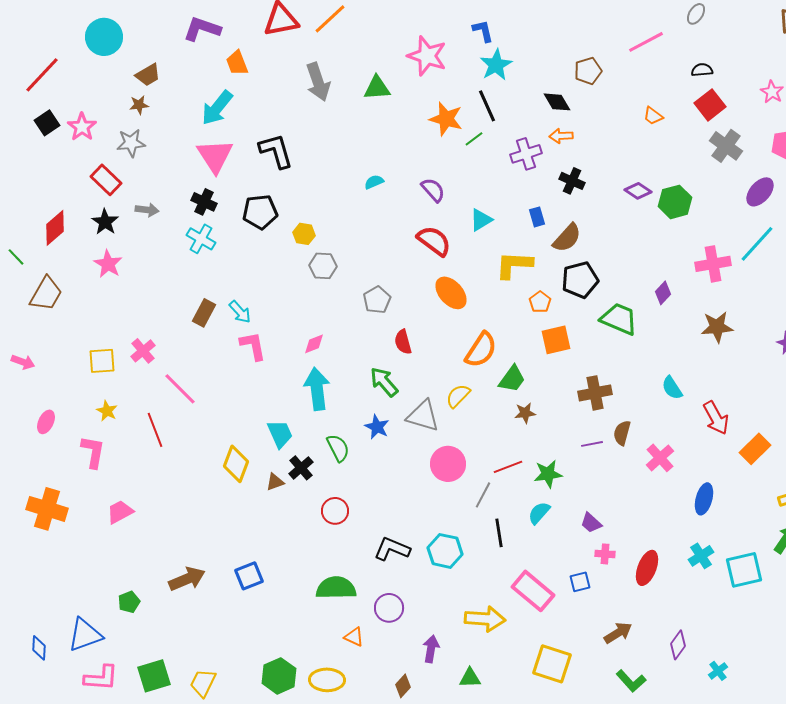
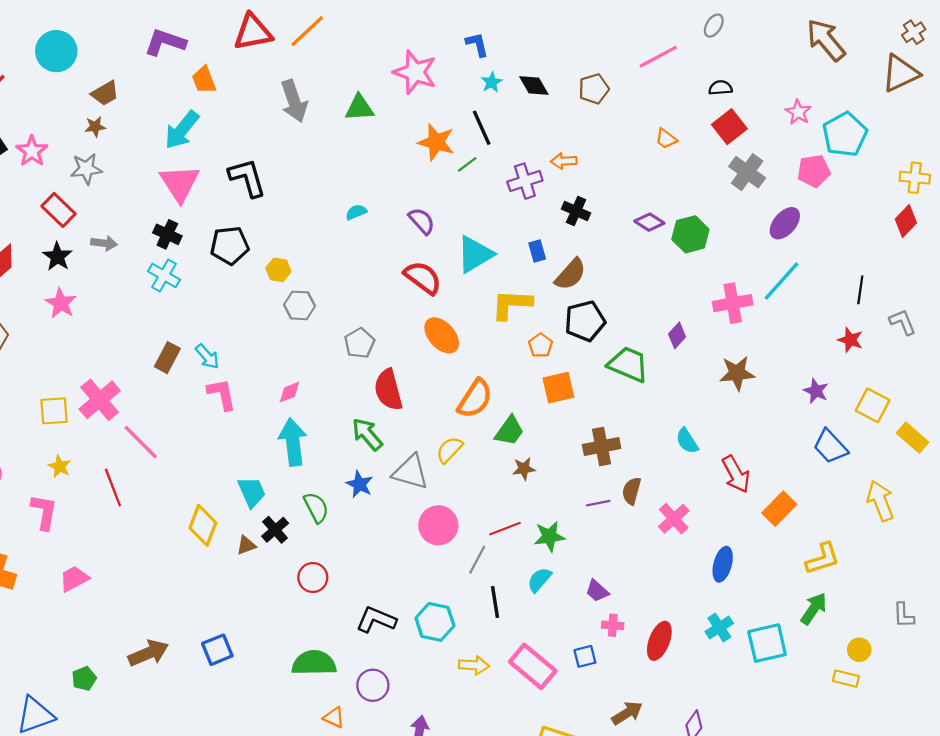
cyan star: (496, 65) -> (492, 82), size x0.6
black diamond: (557, 102) -> (534, 86), moved
cyan triangle: (481, 220) -> (475, 254), size x1.5
red semicircle: (403, 342) -> (388, 390), size x1.5
pink cross: (143, 351) -> (100, 400), size x1.5
yellow arrow: (485, 619) -> (474, 665), moved, size x0.7

